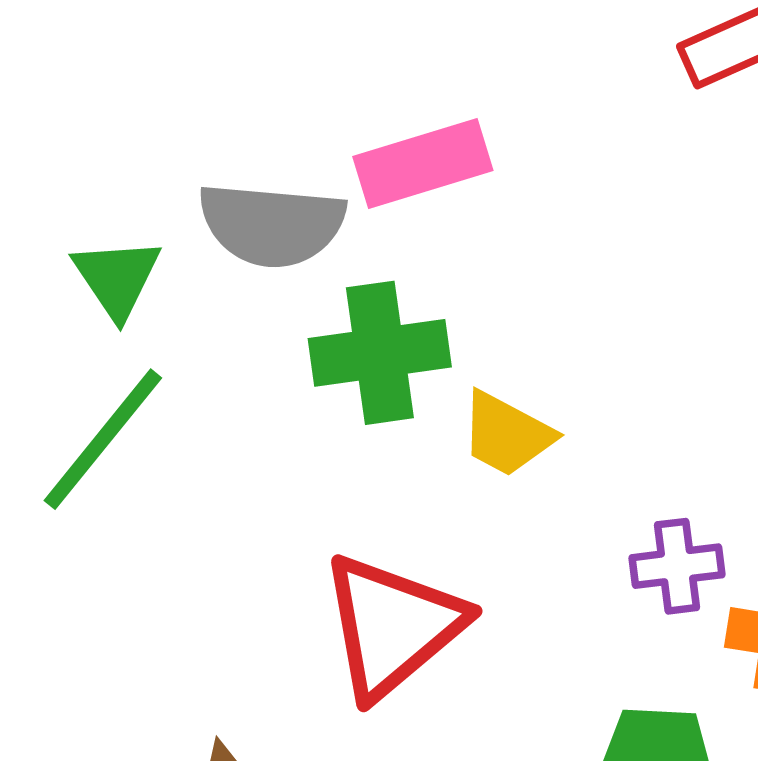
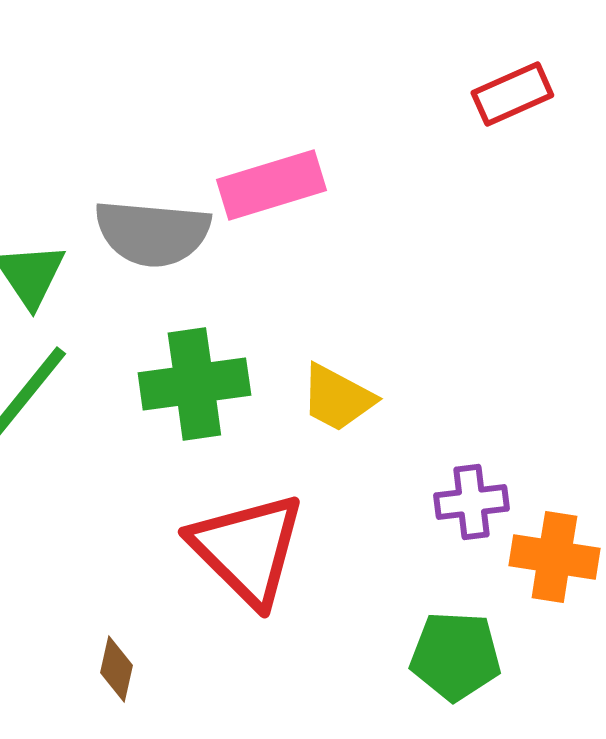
green cross: (380, 353) -> (194, 384), moved
red triangle: (392, 626) -> (247, 549), turned -35

